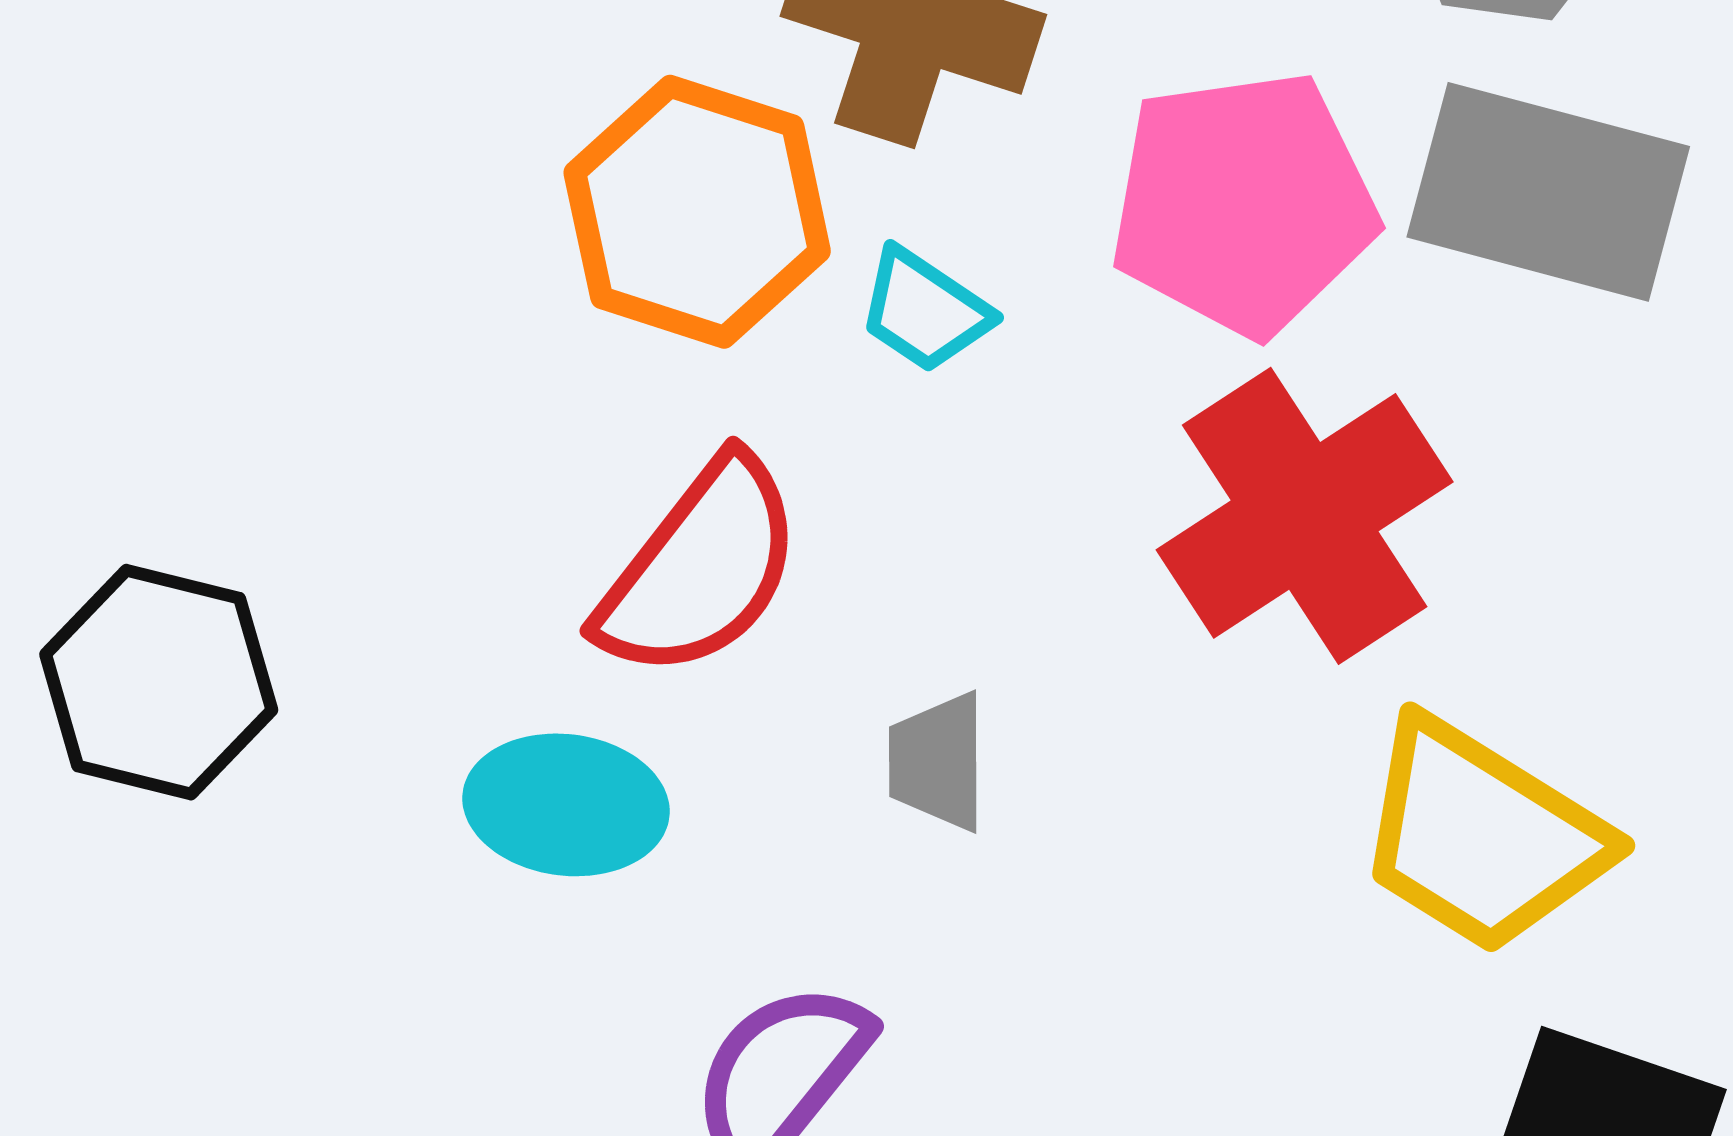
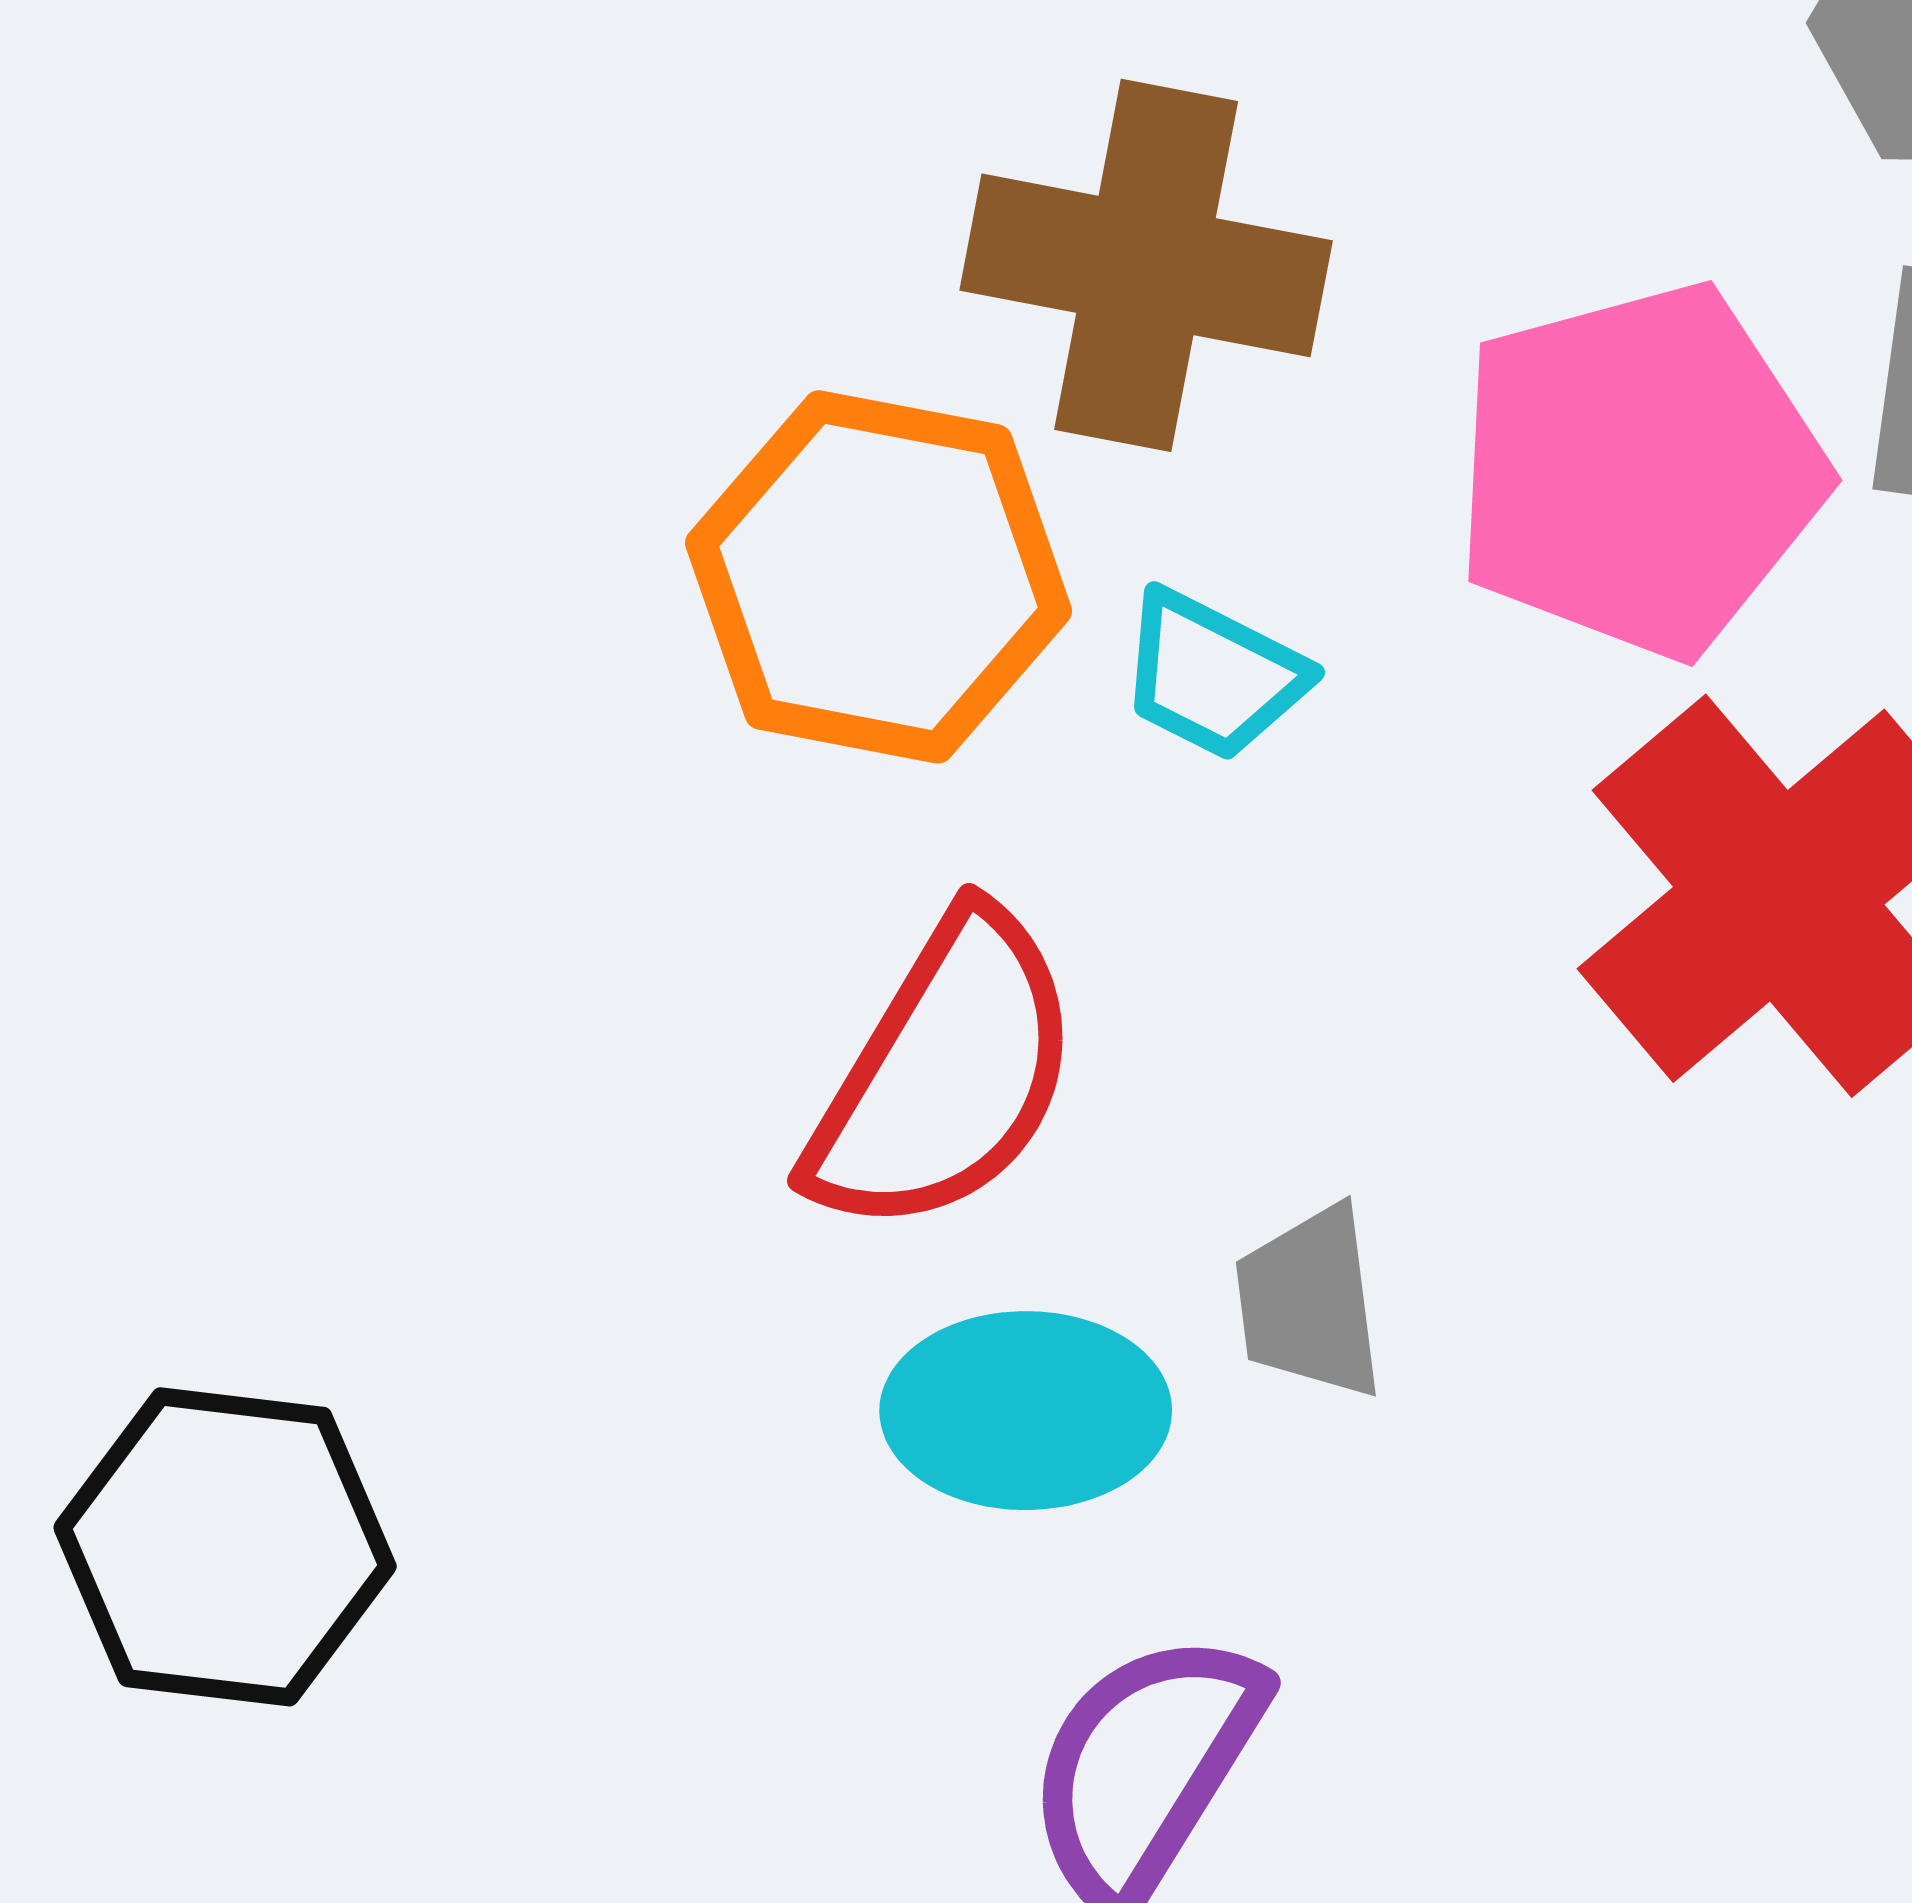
black hexagon: (159, 682) -> (225, 1547), moved
cyan ellipse: (566, 805) -> (1026, 1411), moved

